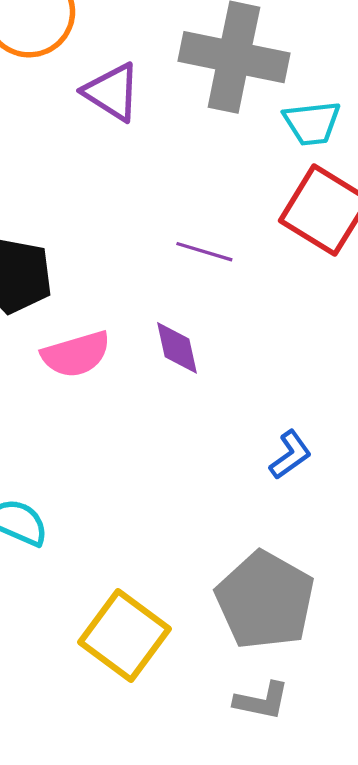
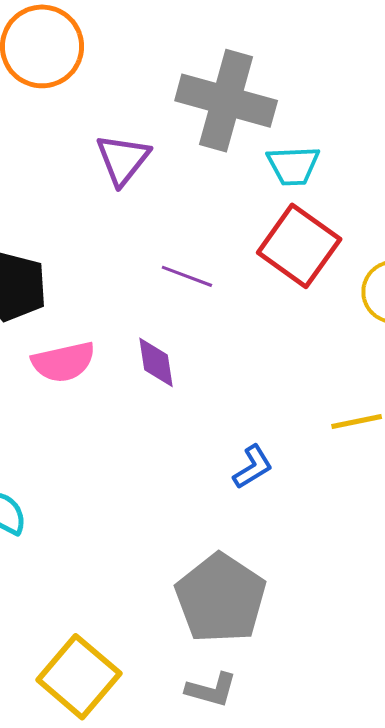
purple triangle: (112, 92) -> (123, 159), moved, turned 32
yellow square: (125, 636) -> (79, 677), moved

